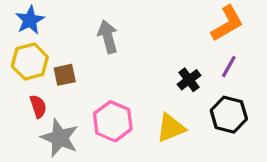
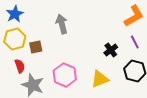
purple line: (229, 67) -> (135, 42), turned -56

